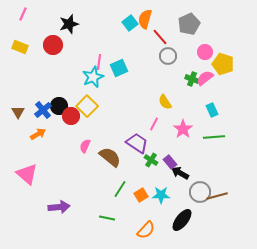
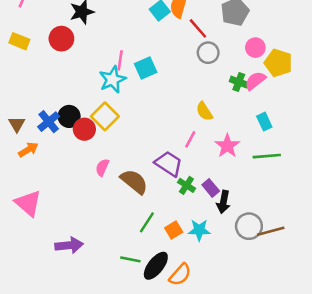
orange arrow: (38, 134) -> (28, 150), moved
black arrow: (180, 173) -> (223, 202), turned -108
black ellipse: (182, 220) -> (156, 266), moved

